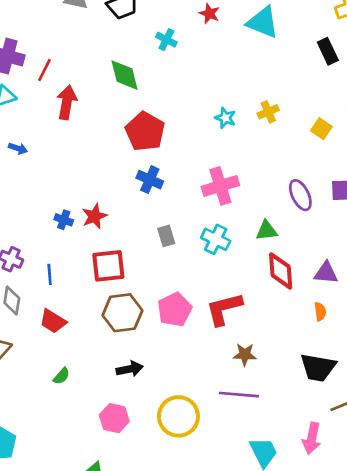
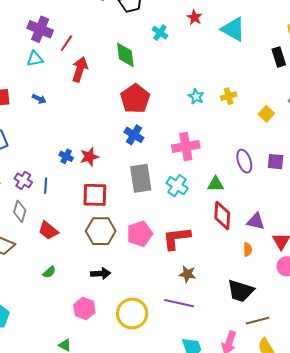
gray rectangle: (166, 236) -> (141, 178), size x1.8
blue line: (50, 274) -> (46, 186), moved

